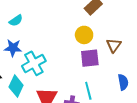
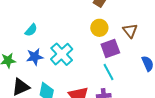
cyan cross: (34, 63) -> (62, 54), moved
cyan line: (88, 91) -> (108, 72), moved

